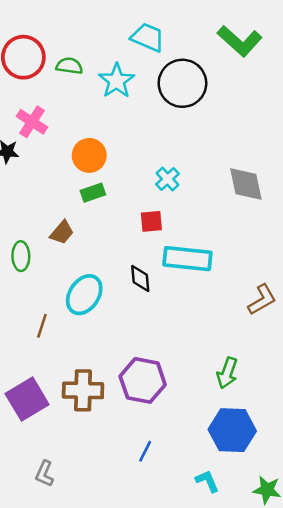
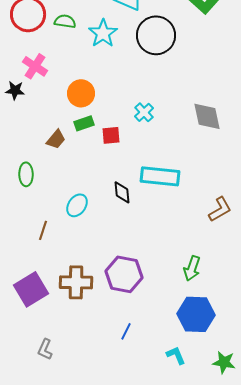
red square: (151, 221) -> (111, 135), moved
brown trapezoid: (62, 232) -> (56, 139), moved
cyan ellipse: (84, 295) -> (77, 205), size x0.7

